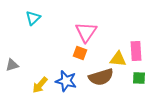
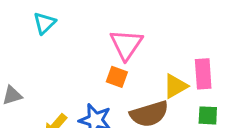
yellow triangle: (118, 59) -> (175, 86), turned -36

